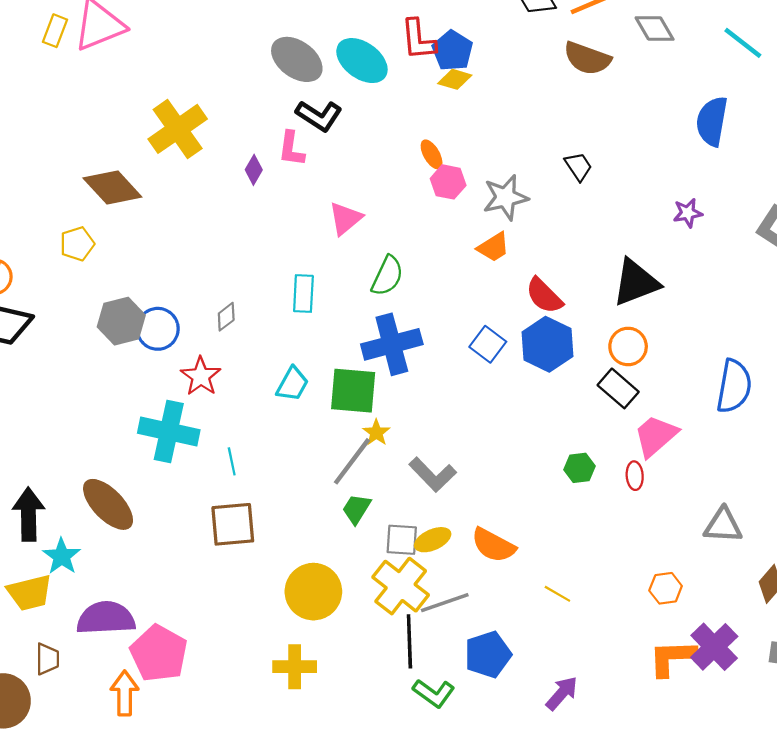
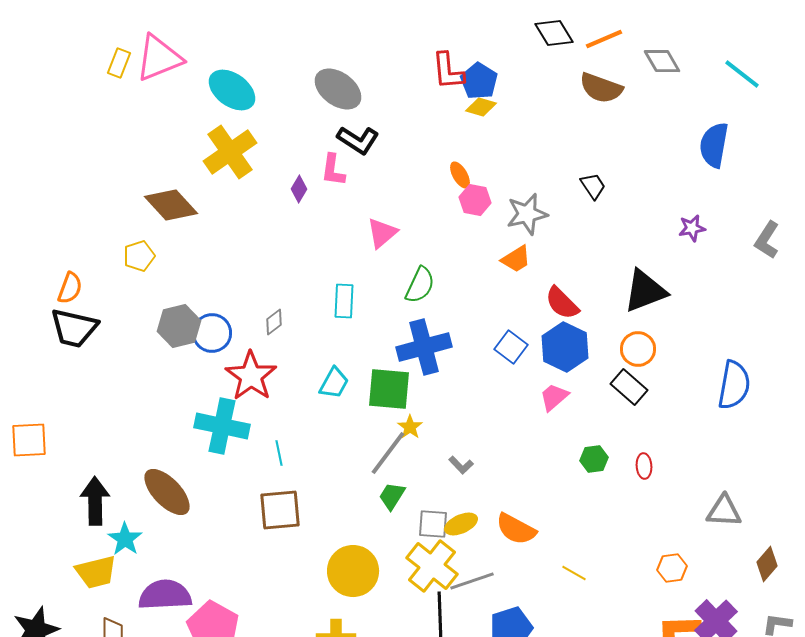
cyan ellipse: (362, 61) -> (232, 90), moved
red star: (201, 376) -> (251, 376), size x1.4
pink trapezoid: (656, 436) -> (554, 397), moved, size x0.7
gray L-shape: (433, 475) -> (461, 465), size x0.6

